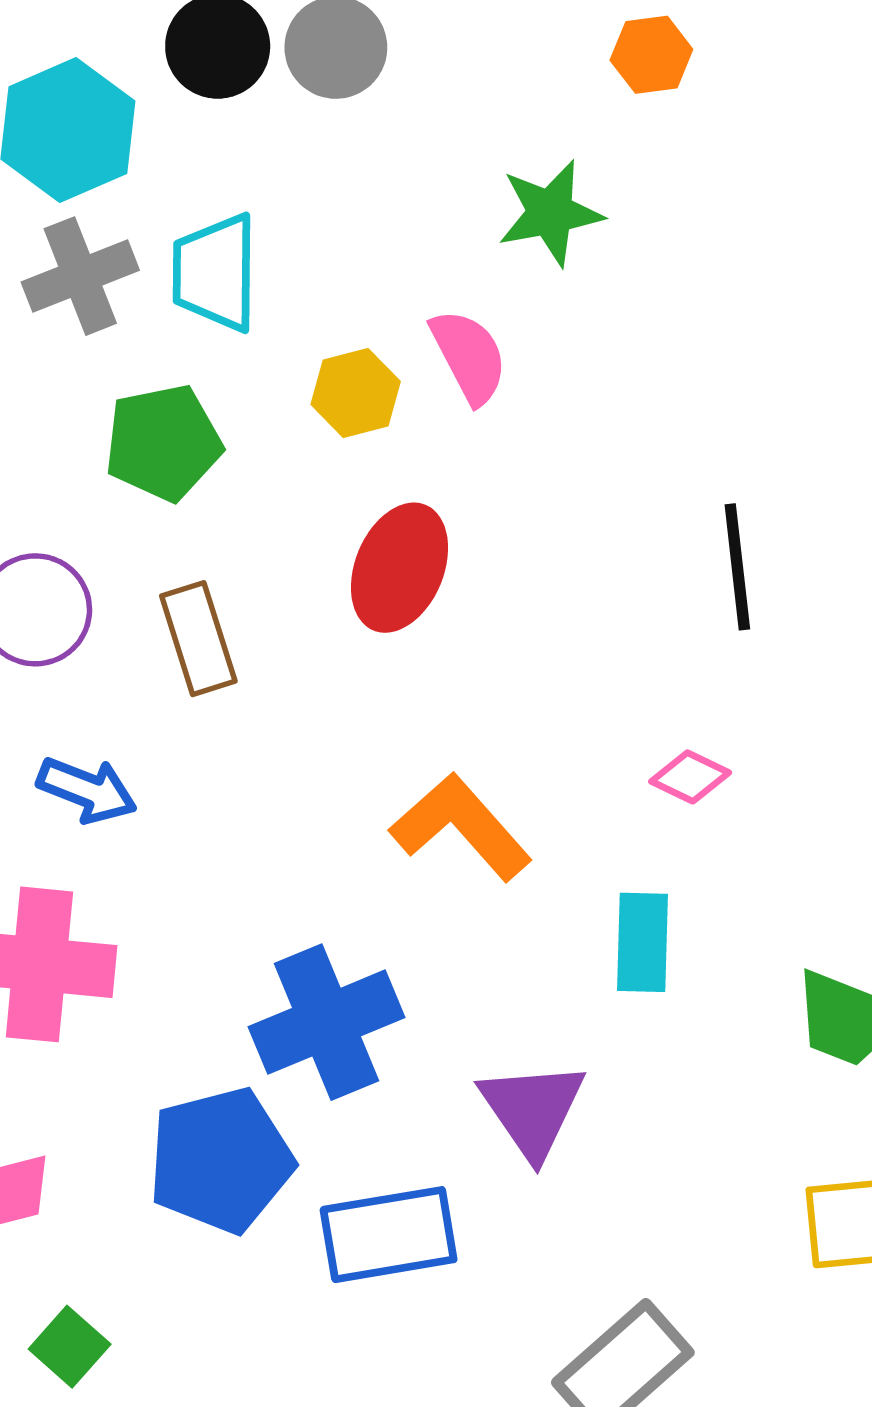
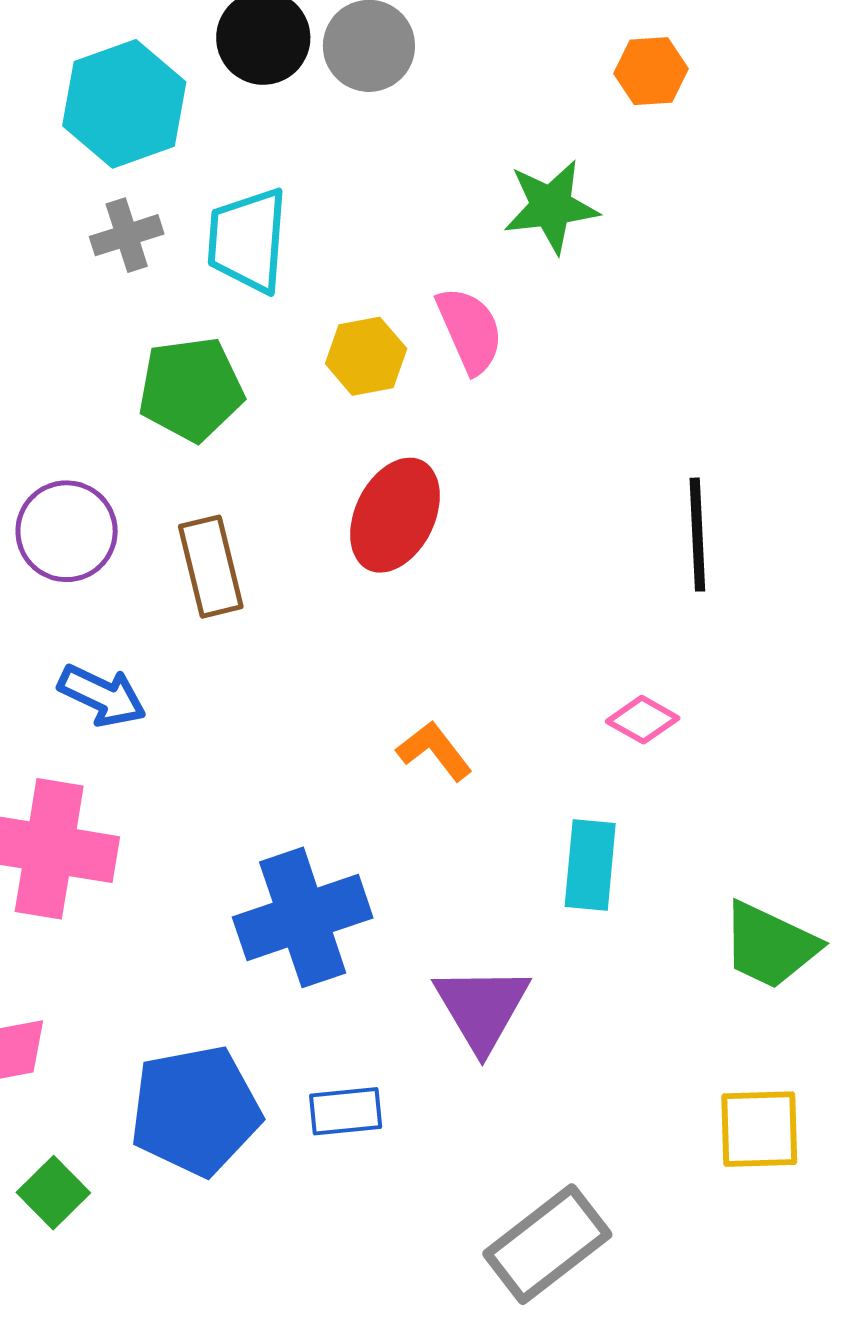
gray cross: (80, 276) -> (127, 235), size x0.7
orange L-shape: (461, 827) -> (435, 751), size x0.6
blue pentagon: (221, 1160) -> (195, 1111), moved
blue rectangle: (389, 1235) -> (346, 1111), size x0.6

